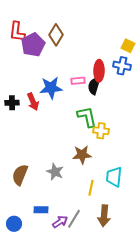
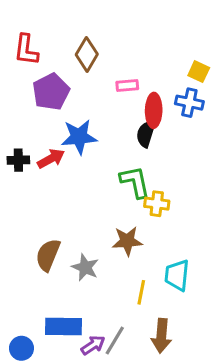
purple pentagon: (33, 45) -> (51, 92), moved
pink rectangle: (78, 81) -> (127, 86), moved
red arrow: (33, 102) -> (51, 159), turned -96
brown semicircle: (20, 175) -> (48, 255), moved
blue rectangle: (41, 210) -> (63, 327), size x1.6

